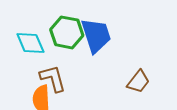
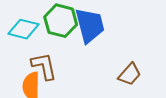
cyan diamond: (30, 43) -> (23, 29), turned -56

